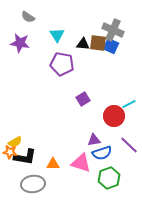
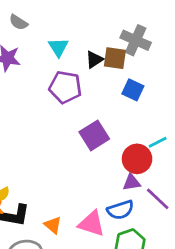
black triangle: (83, 44) -> (94, 60), turned -40
blue square: (111, 46) -> (133, 90), moved
purple square: (83, 99) -> (94, 135), size x1.5
purple triangle: (94, 140) -> (131, 182), moved
orange triangle: (53, 164) -> (53, 225), turned 40

